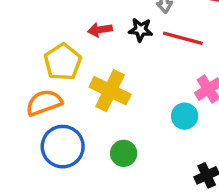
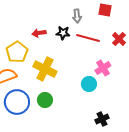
green circle: (124, 153) -> (45, 100), moved

